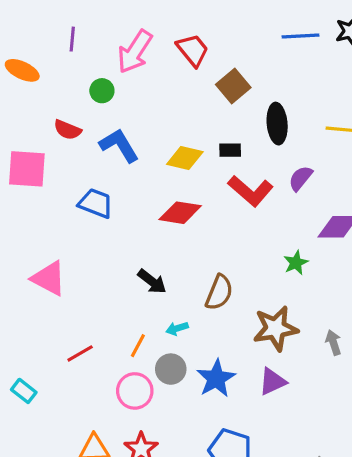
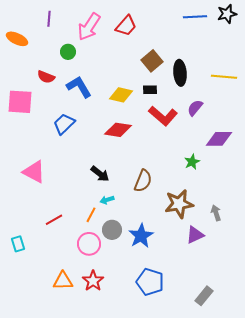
red trapezoid: (193, 50) -> (126, 26), turned 80
brown square: (233, 86) -> (152, 61), moved
blue trapezoid: (96, 203) -> (64, 124), turned -65
cyan arrow: (177, 328) -> (107, 200), moved
purple triangle: (272, 382) -> (195, 235), moved
cyan rectangle: (24, 391) -> (18, 244), turned 35

